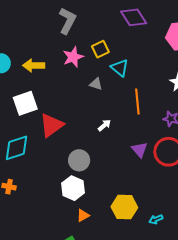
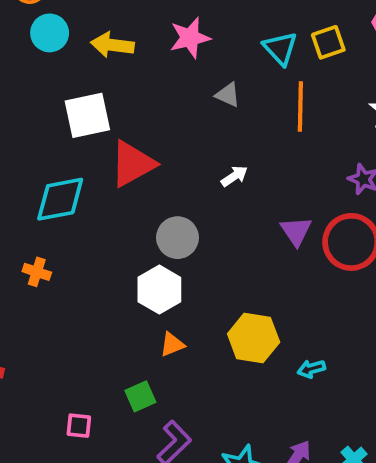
yellow square: (100, 49) -> (328, 42), moved
cyan triangle: (120, 68) -> (280, 48), moved
orange line: (137, 102) -> (300, 106), moved

